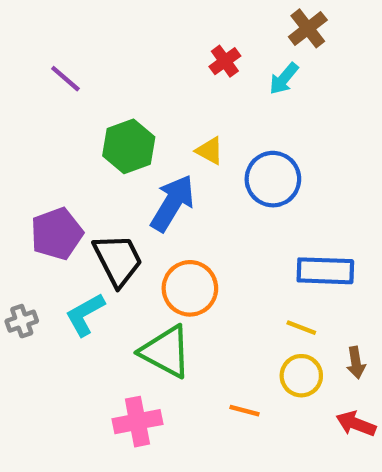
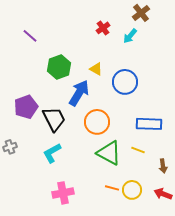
orange circle: (190, 288) -> (97, 122), moved
cyan L-shape: (85, 315) -> (52, 153), moved
green triangle: (166, 352) -> (109, 153), moved
yellow circle: (301, 376) -> (132, 190), moved

